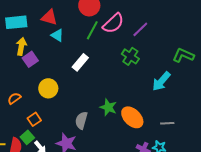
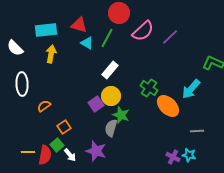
green line: (92, 30) -> (107, 38), moved
green cross: (130, 56) -> (149, 88), moved
purple square: (30, 59) -> (96, 104), moved
yellow circle: (48, 88) -> (111, 96), moved
green star: (108, 107) -> (121, 115), moved
orange ellipse: (132, 117) -> (168, 106), moved

